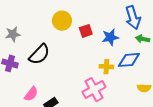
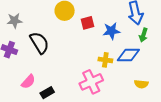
green arrow: (142, 39) -> (143, 35), turned -88
black semicircle: (39, 54) -> (39, 43), turned -80

